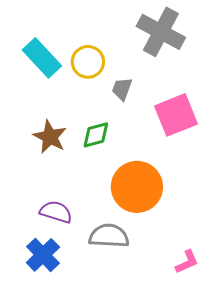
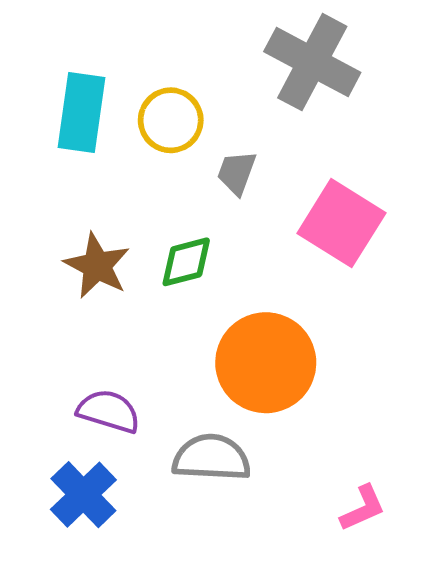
cyan rectangle: (42, 58) -> (81, 113), turned 51
pink square: (176, 115) -> (341, 223), turned -36

